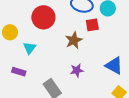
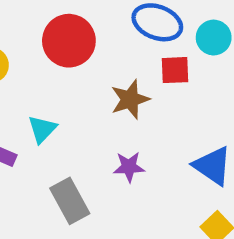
cyan triangle: (30, 48) -> (42, 129), moved

